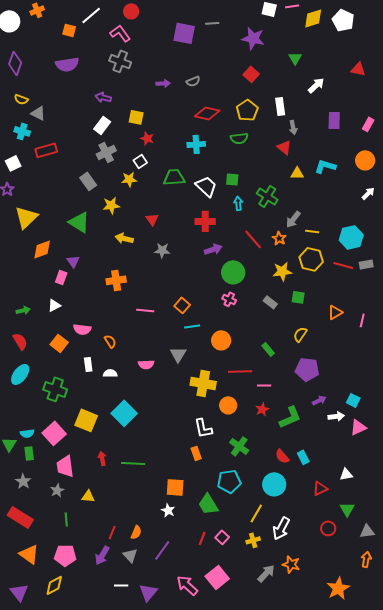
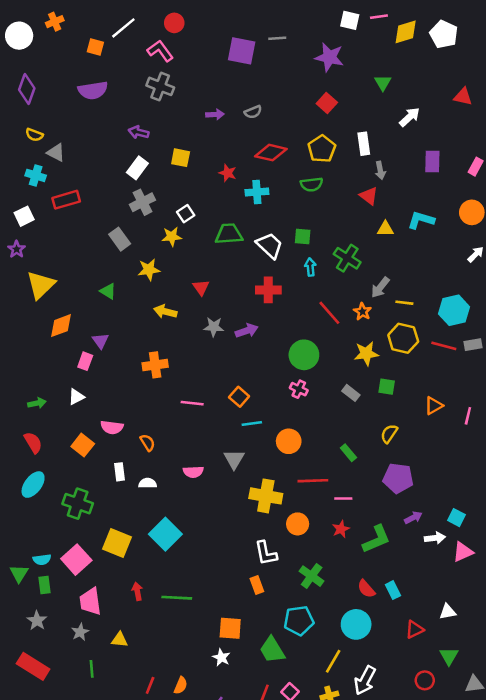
red star: (147, 138) -> (228, 173), moved
green triangle: (79, 222) -> (108, 291), size x0.6
purple arrow: (213, 249) -> (247, 331), moved

